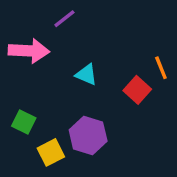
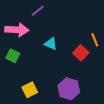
green square: (24, 122) -> (13, 56), moved
purple hexagon: (88, 136) -> (69, 89), moved

